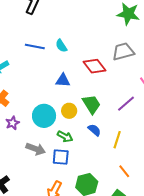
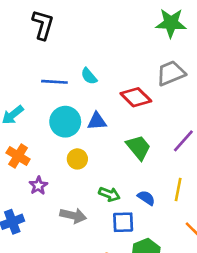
yellow circle: (69, 111) -> (77, 159), moved
cyan circle: (44, 116) -> (65, 122), moved
blue semicircle: (94, 130) -> (146, 198), moved
blue square: (61, 157) -> (123, 222), moved

